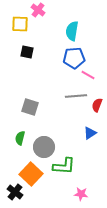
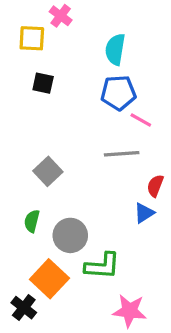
red semicircle: (97, 105) -> (155, 186), moved
gray square: (30, 107) -> (48, 171), turned 30
pink star: (81, 194) -> (130, 311), size x1.5

